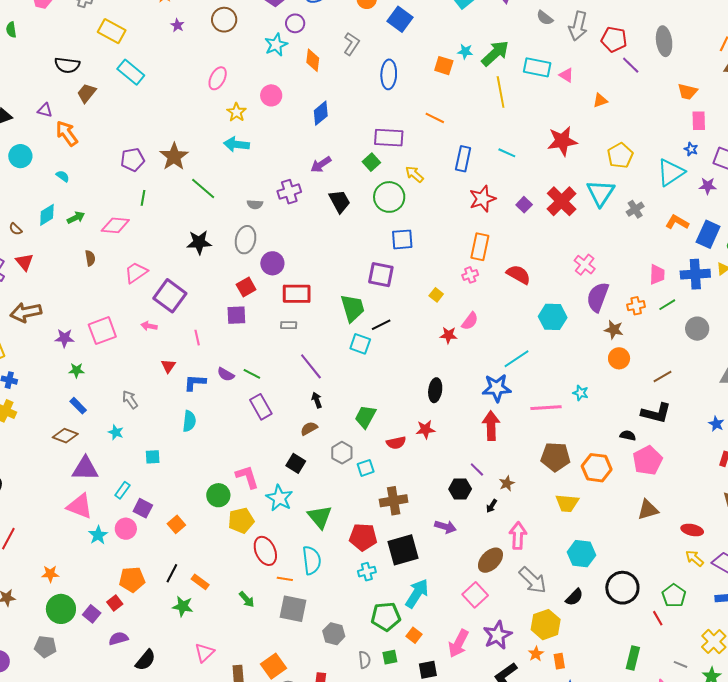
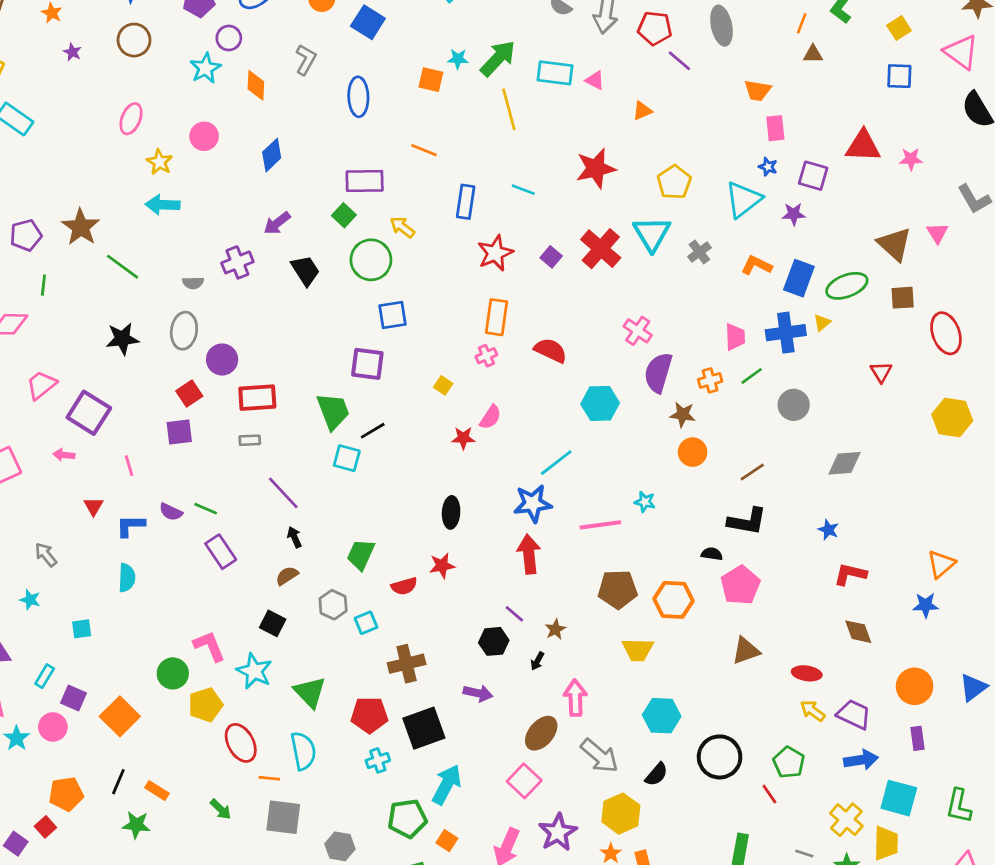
orange square: (176, 524) -> (120, 716), size x1.6

